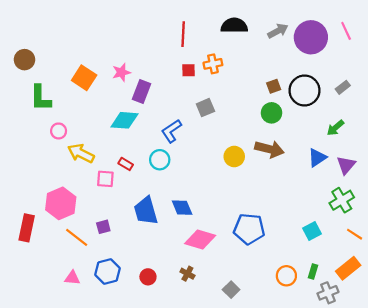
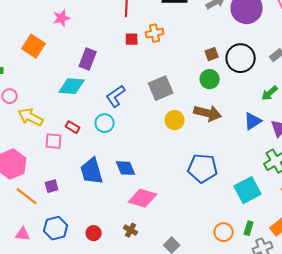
pink star: (121, 72) -> (62, 18), moved
gray square: (205, 108) -> (161, 88), moved, size x1.4
blue pentagon: (249, 229) -> (203, 168), moved
cyan square: (312, 231) -> (248, 190), size x1.5

